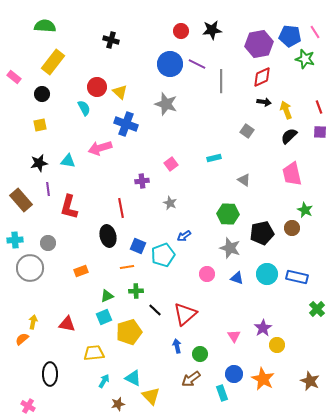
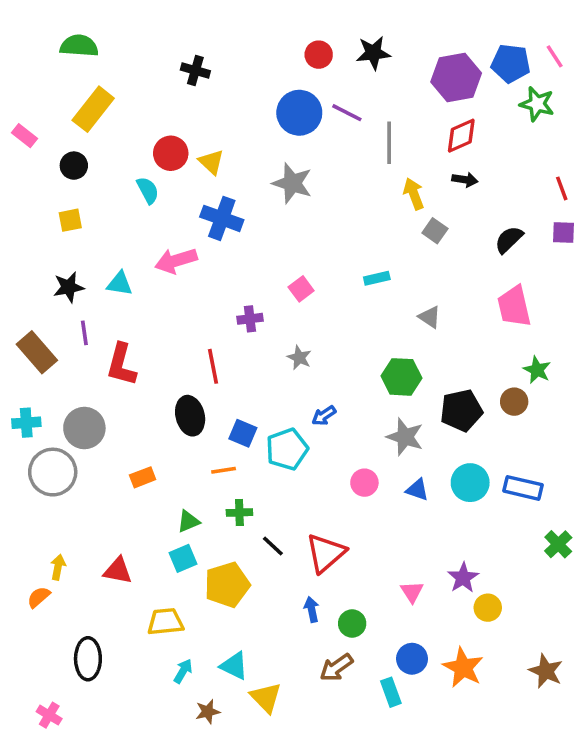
yellow arrow: (286, 110) -> (414, 194), moved
gray circle: (48, 243) -> (84, 428), size x1.5

